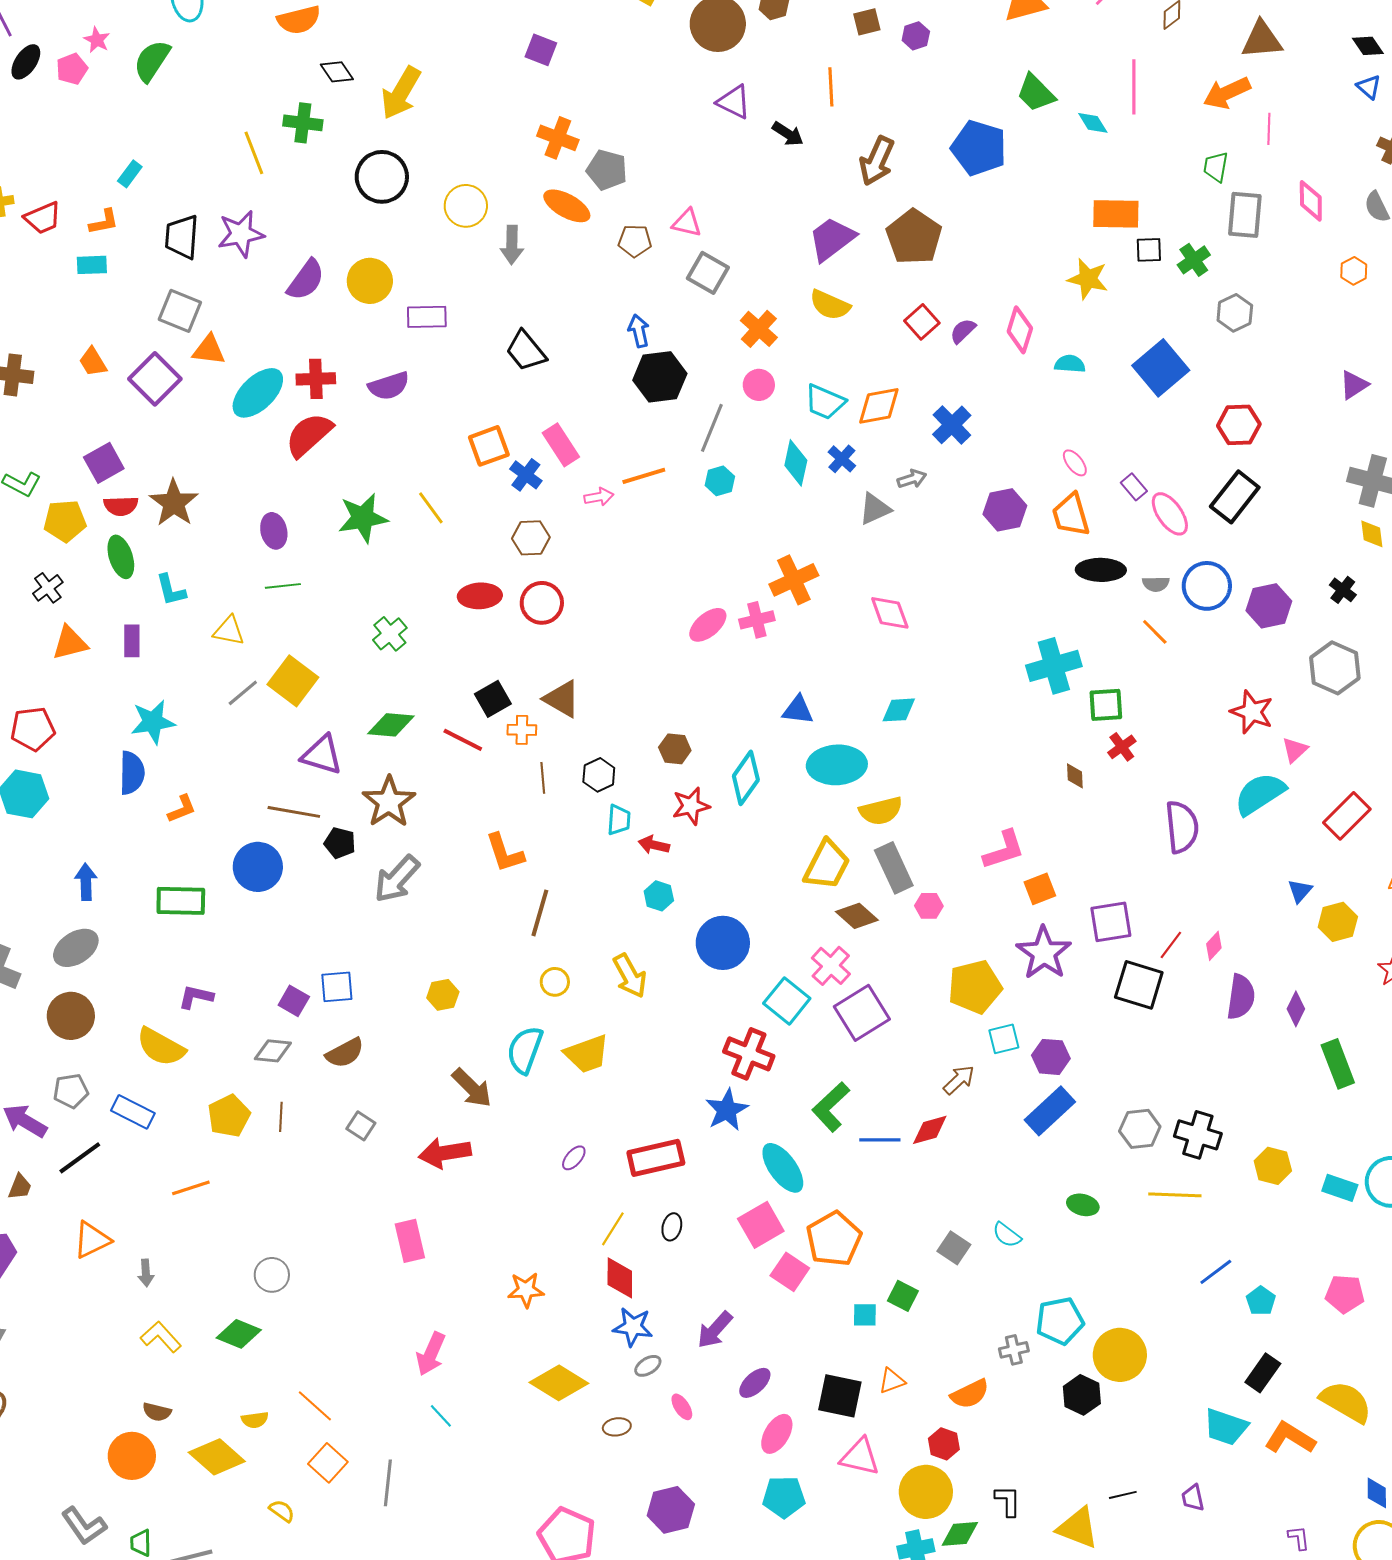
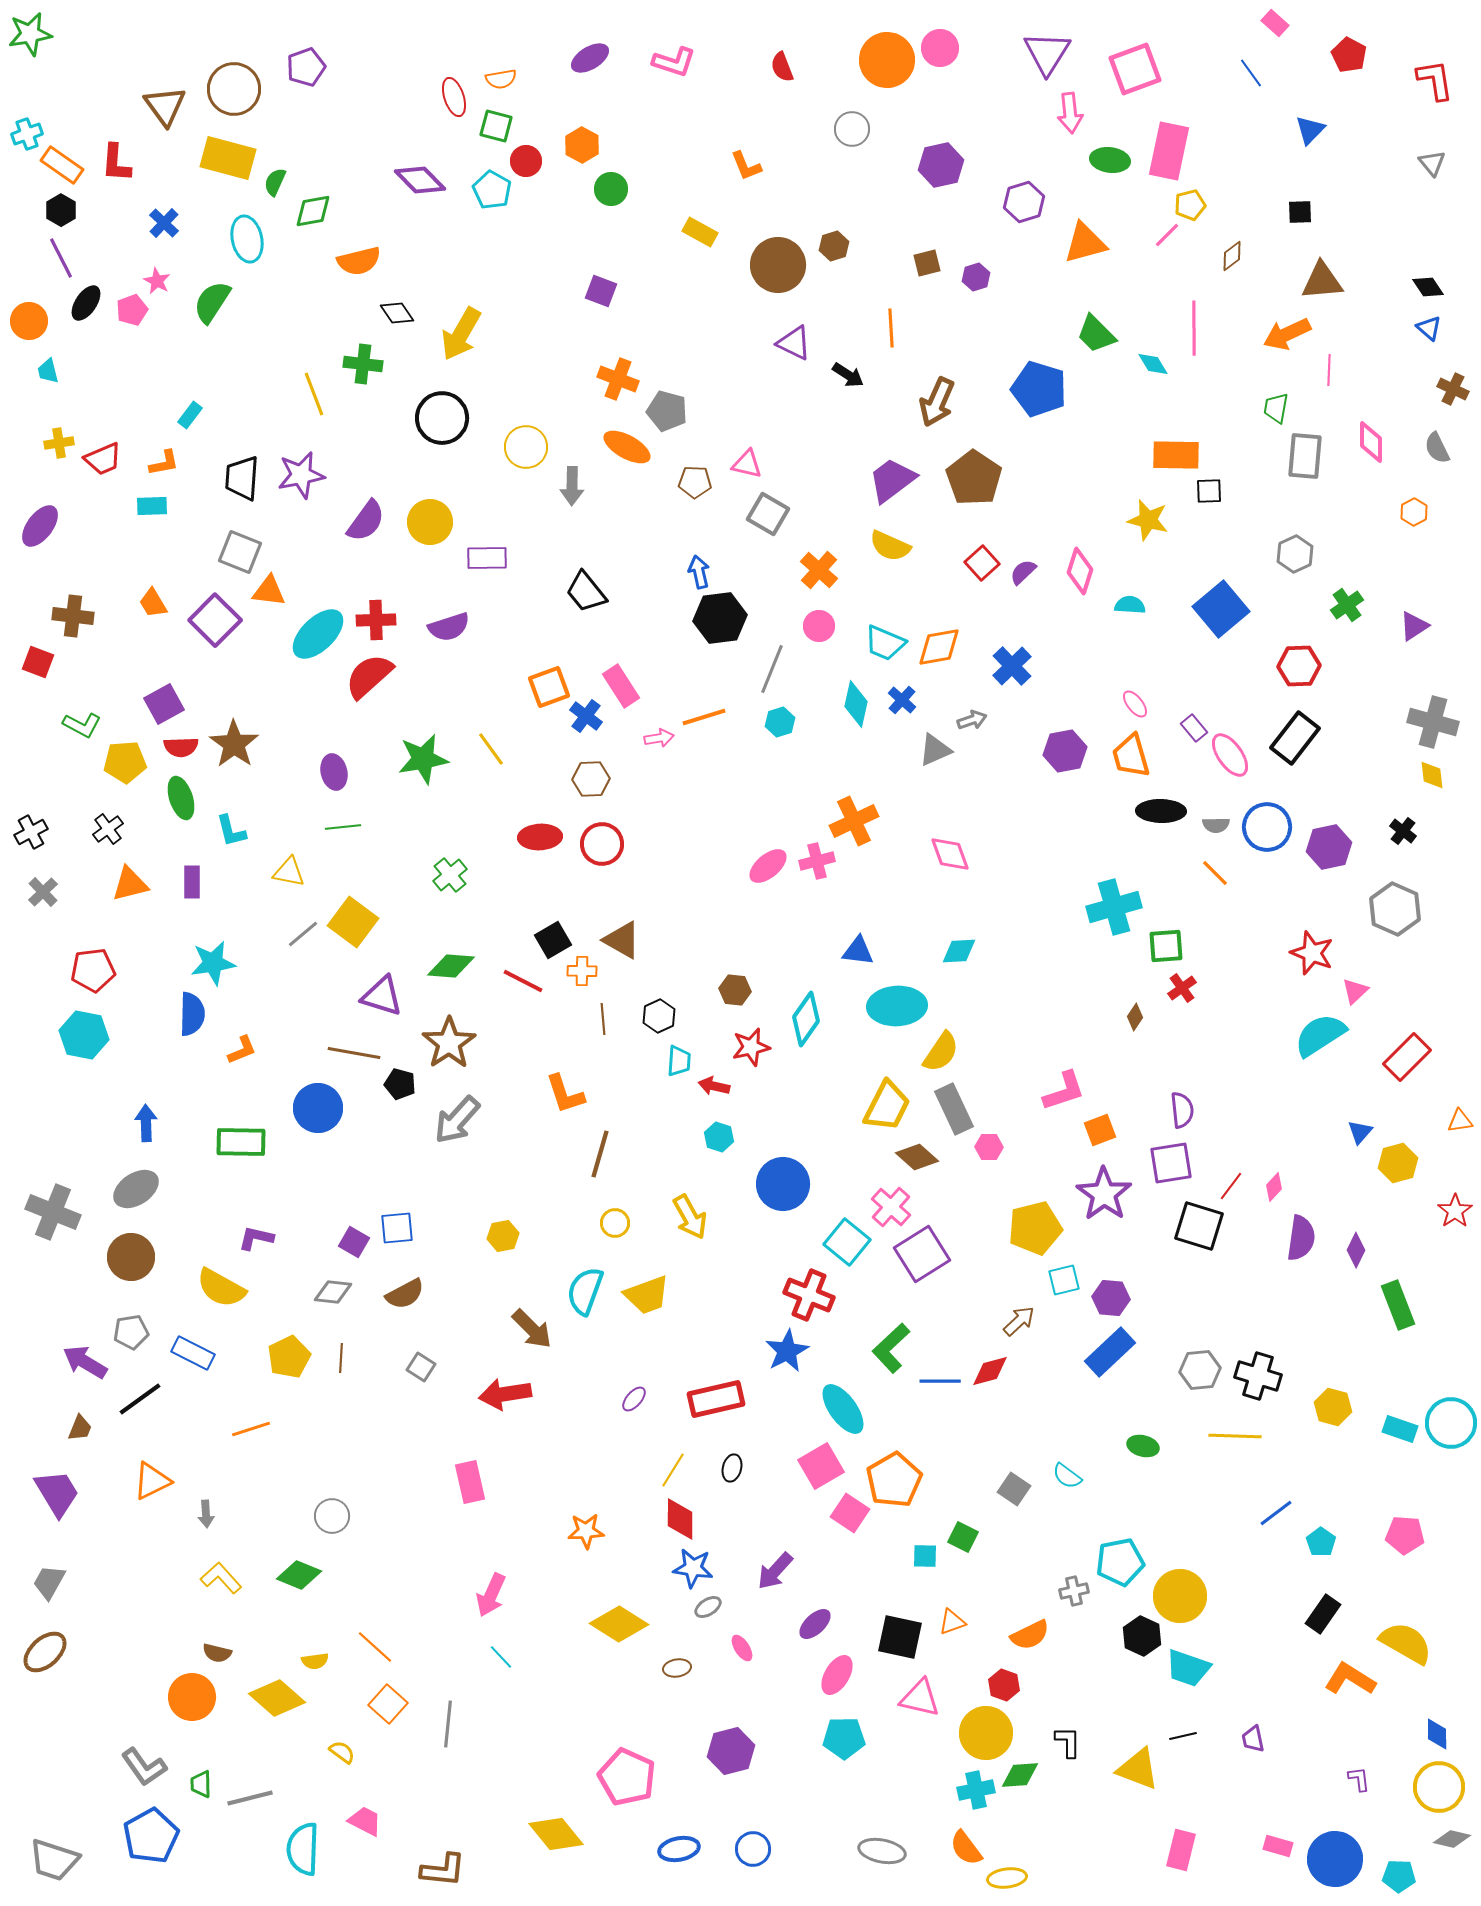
green cross: (1194, 260) -> (1347, 605), moved
brown diamond: (1075, 776) -> (1135, 1017), turned 36
yellow semicircle: (881, 811) -> (941, 1052), turned -42
purple semicircle: (1182, 827) -> (1182, 1110), moved, size x0.7
cyan trapezoid: (1226, 1427) -> (1188, 1668), moved

